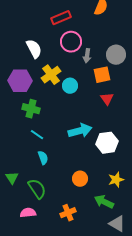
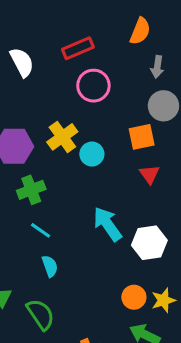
white semicircle: (34, 49) -> (22, 62), moved
gray arrow: (87, 56) -> (157, 67), moved
green cross: (31, 109) -> (31, 190), turned -36
cyan arrow: (80, 131) -> (107, 224), turned -110
orange circle: (80, 179) -> (134, 297), moved

